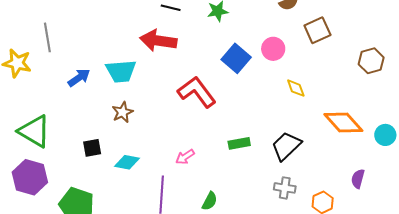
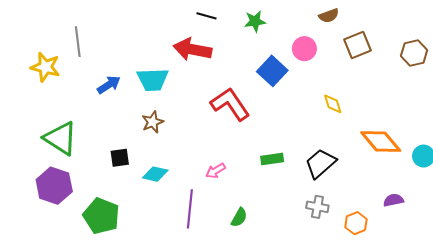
pink circle: (273, 49) -> (304, 49), moved
brown hexagon: (371, 61) -> (414, 53), moved
purple semicircle: (358, 179) -> (393, 200), turned 60

